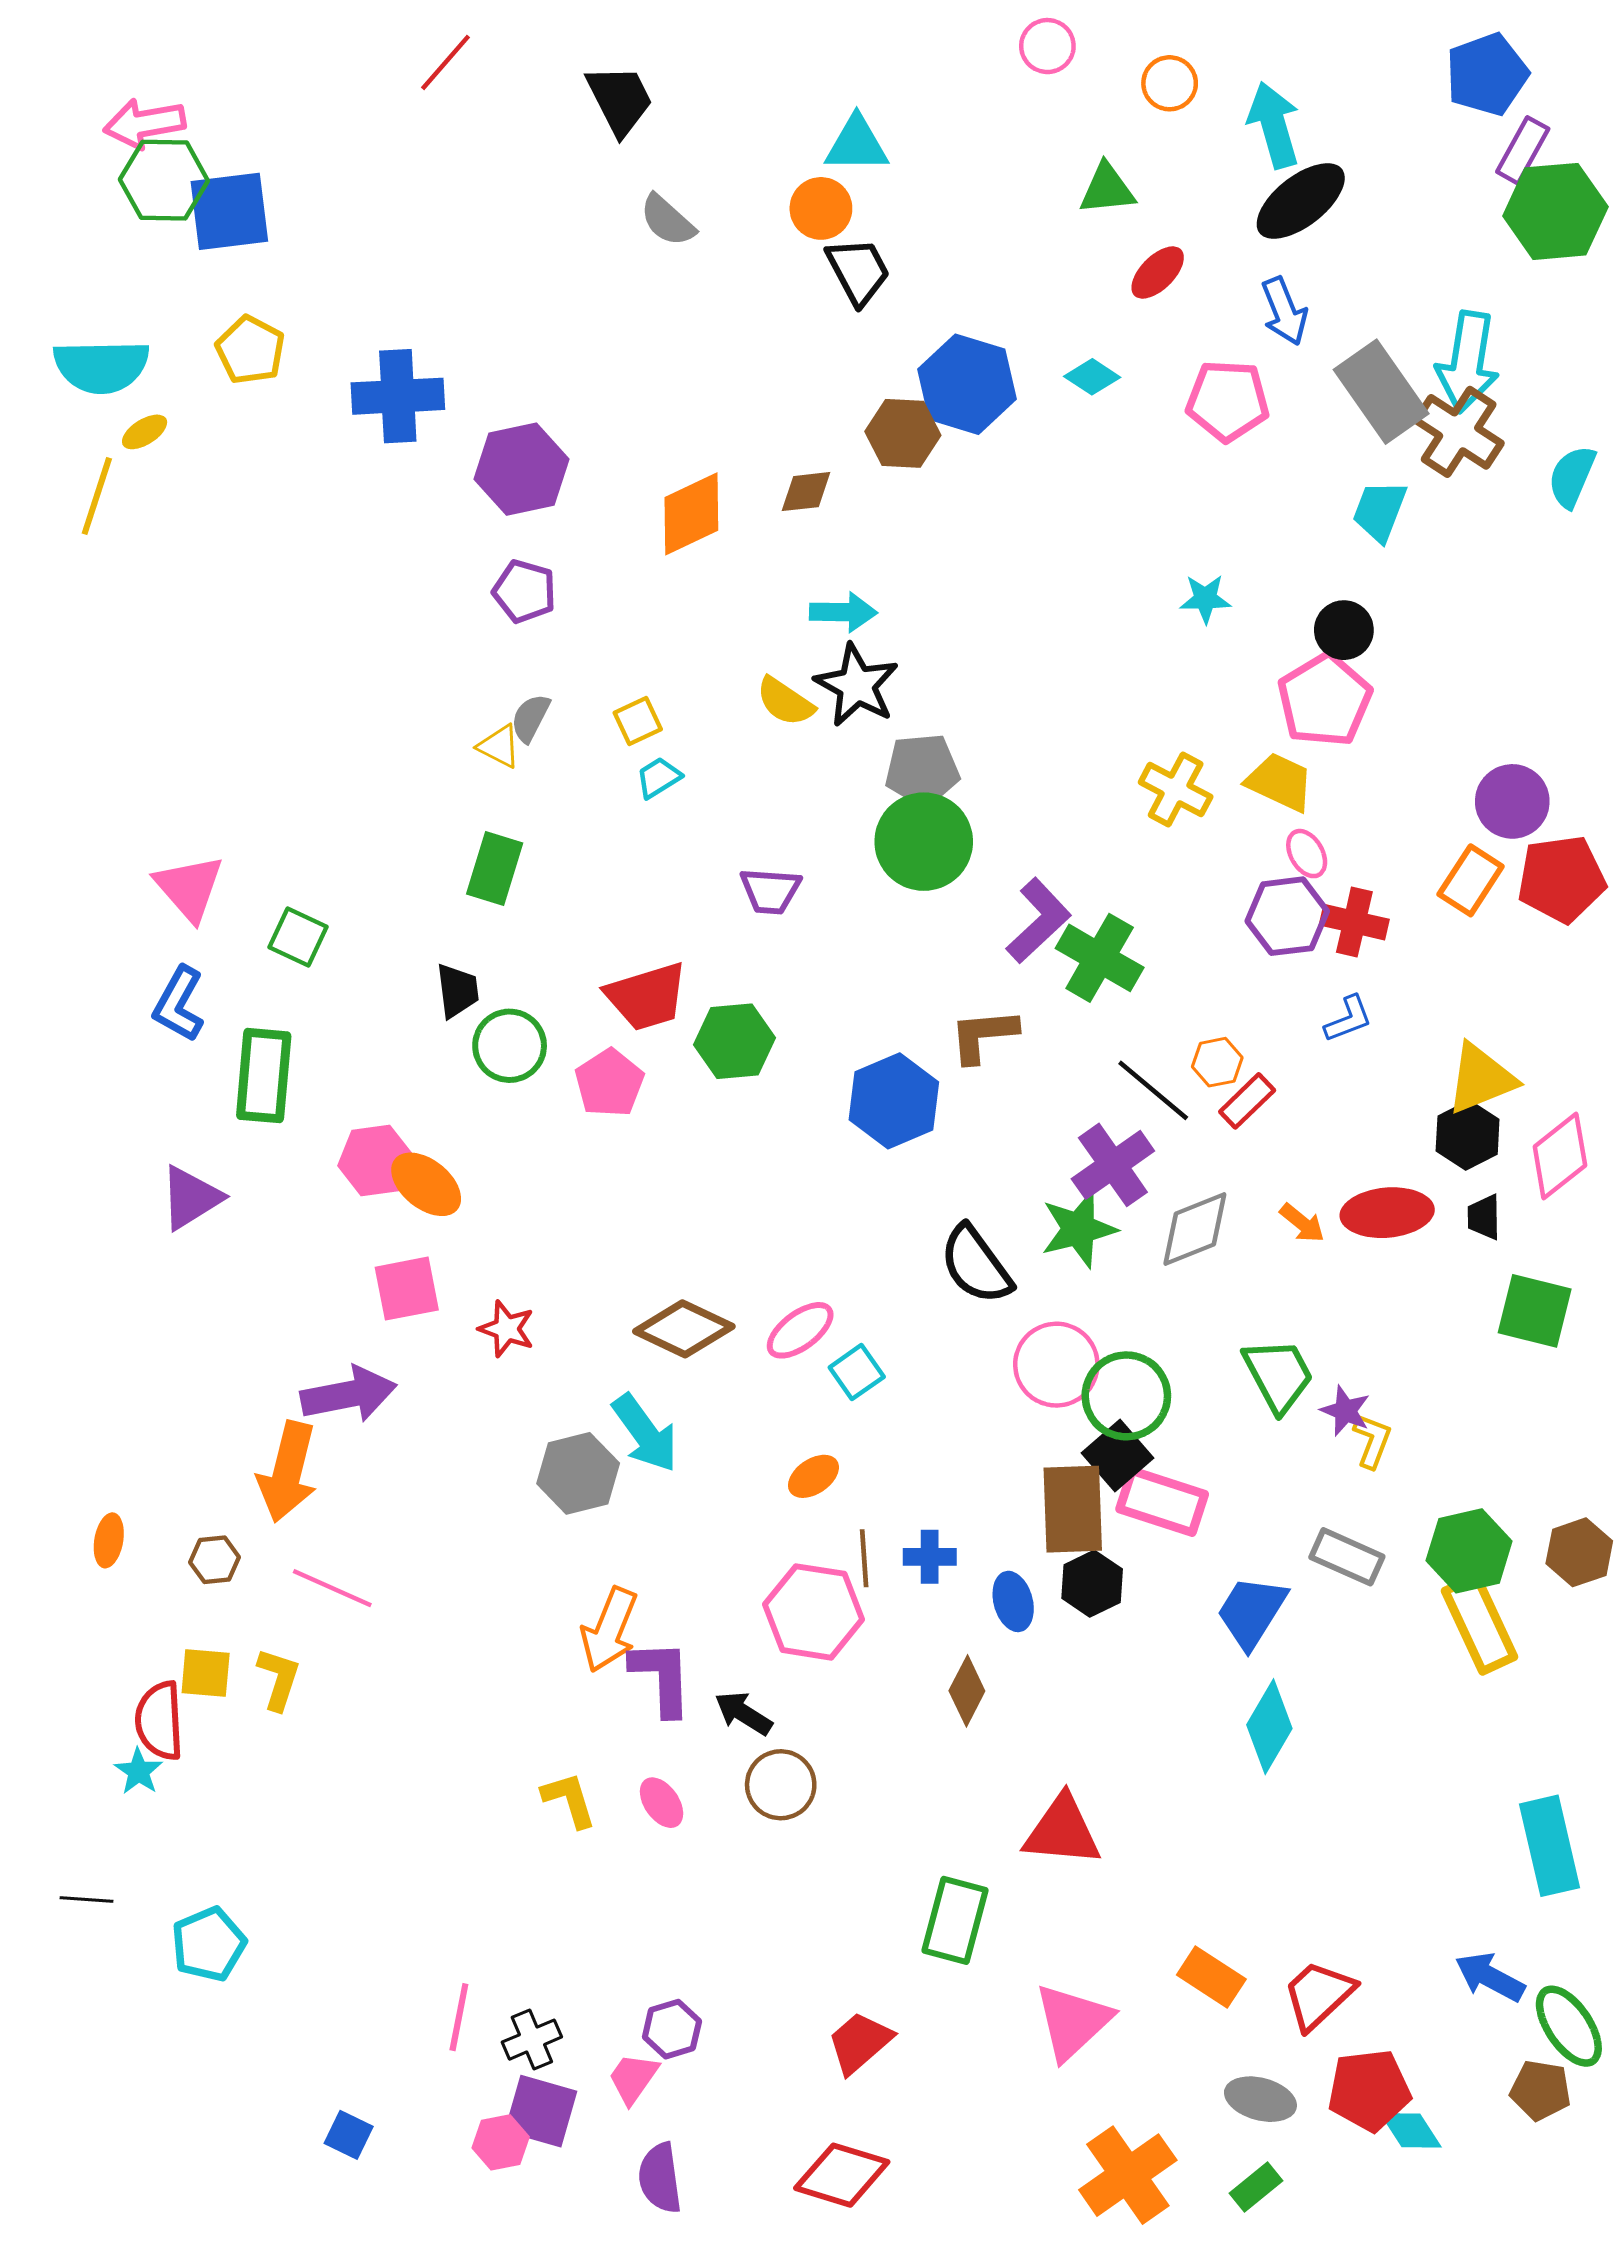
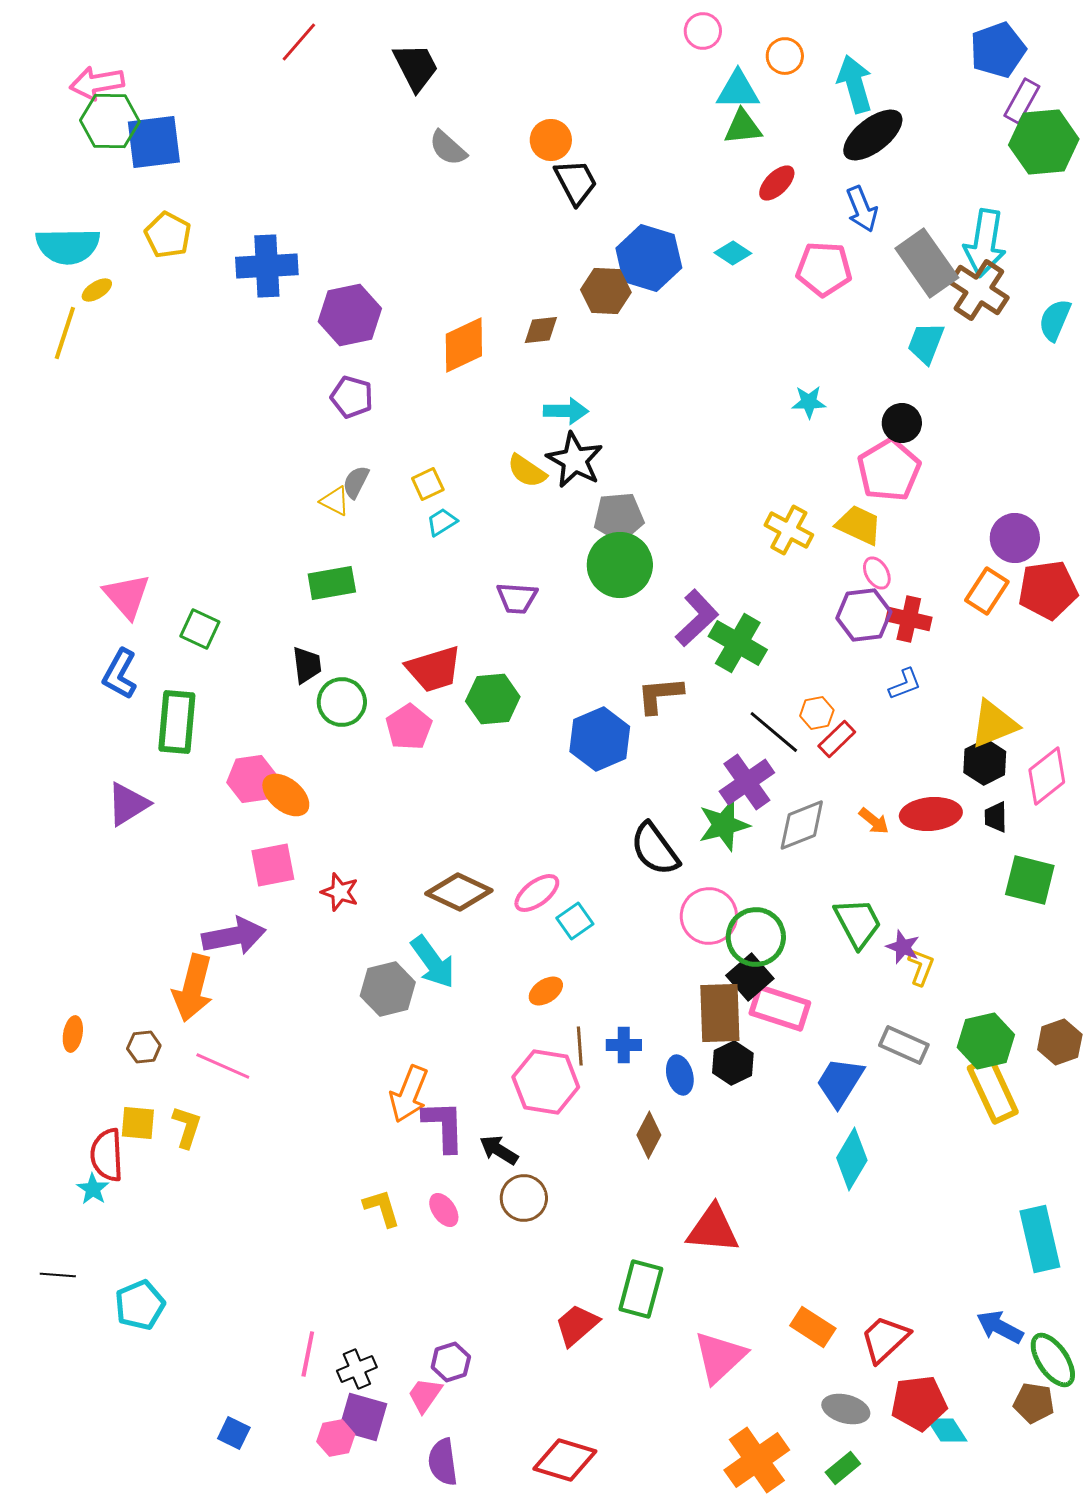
cyan triangle: (857, 144) -> (738, 90), moved
green rectangle: (495, 868) -> (332, 583), turned 63
red trapezoid: (860, 2043) -> (577, 1325), moved

